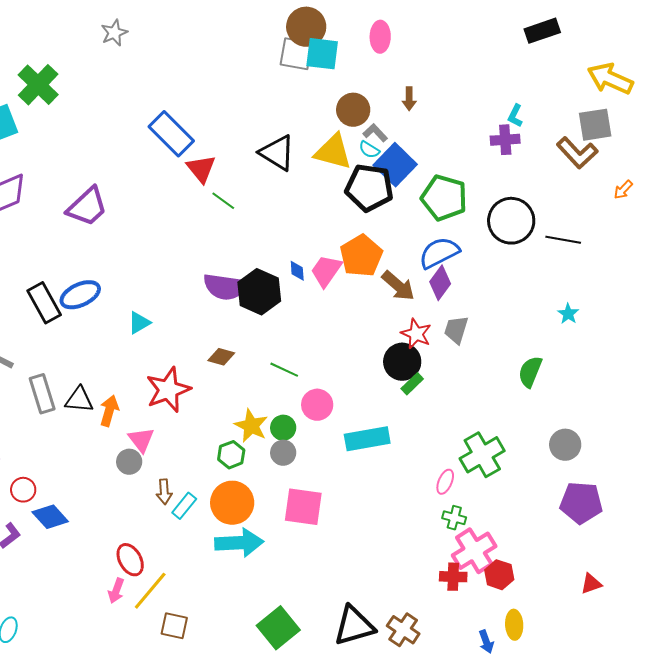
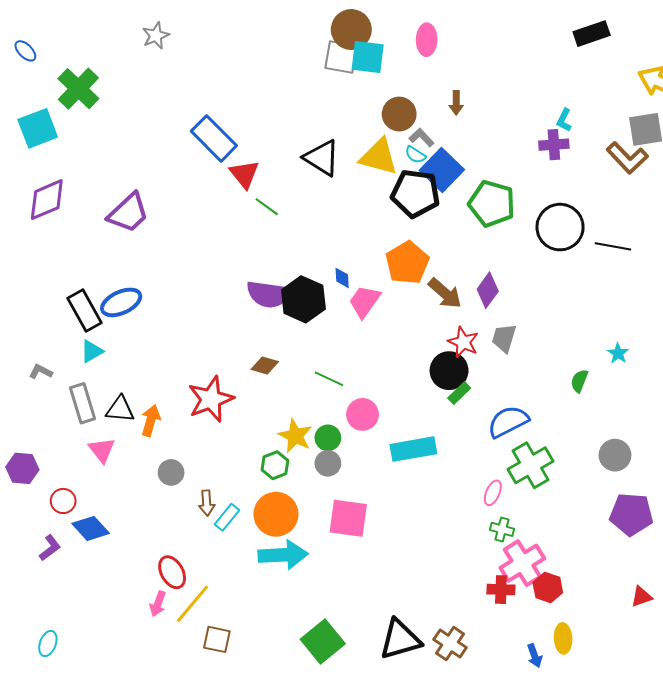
blue semicircle: (439, 253) -> (508, 422), moved
pink trapezoid: (326, 271) -> (365, 301), moved
cyan star: (568, 314) -> (618, 353), moved
cyan triangle: (139, 323) -> (92, 351), moved
green semicircle: (530, 372) -> (579, 381), size x0.7
pink triangle: (141, 440) -> (102, 450), moved

